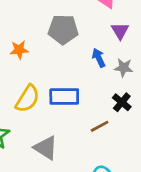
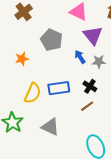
gray pentagon: (63, 29) -> (52, 40), turned 30
purple triangle: (120, 31) -> (93, 35), size x1.5
black cross: (122, 102) -> (90, 86), moved

